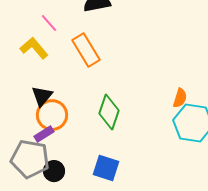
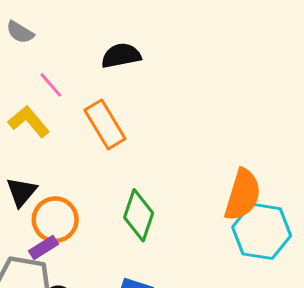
black triangle: (42, 96) -> (22, 192), moved
orange semicircle: (180, 98) -> (243, 195), size x1.8

